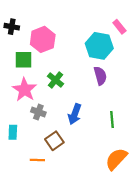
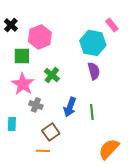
black cross: (12, 27) -> (11, 25), turned 32
green line: (112, 119) -> (92, 112), moved
orange line: (37, 160) -> (43, 151), moved

